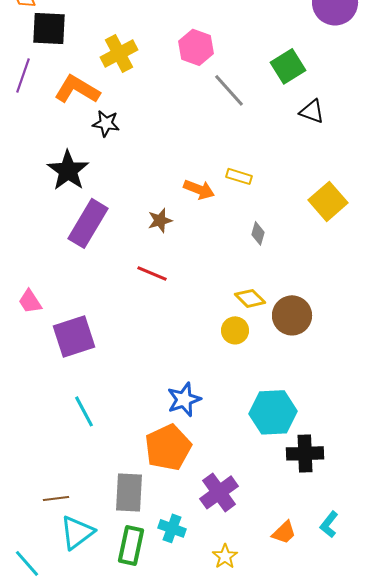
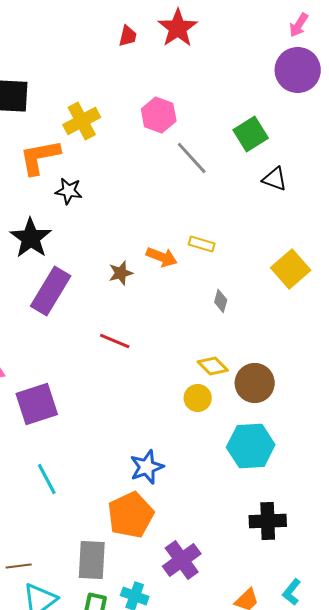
orange L-shape: (77, 89) -> (40, 157), turned -42
brown star: (160, 220) -> (121, 273), moved
cyan hexagon: (273, 412) -> (251, 446), moved

